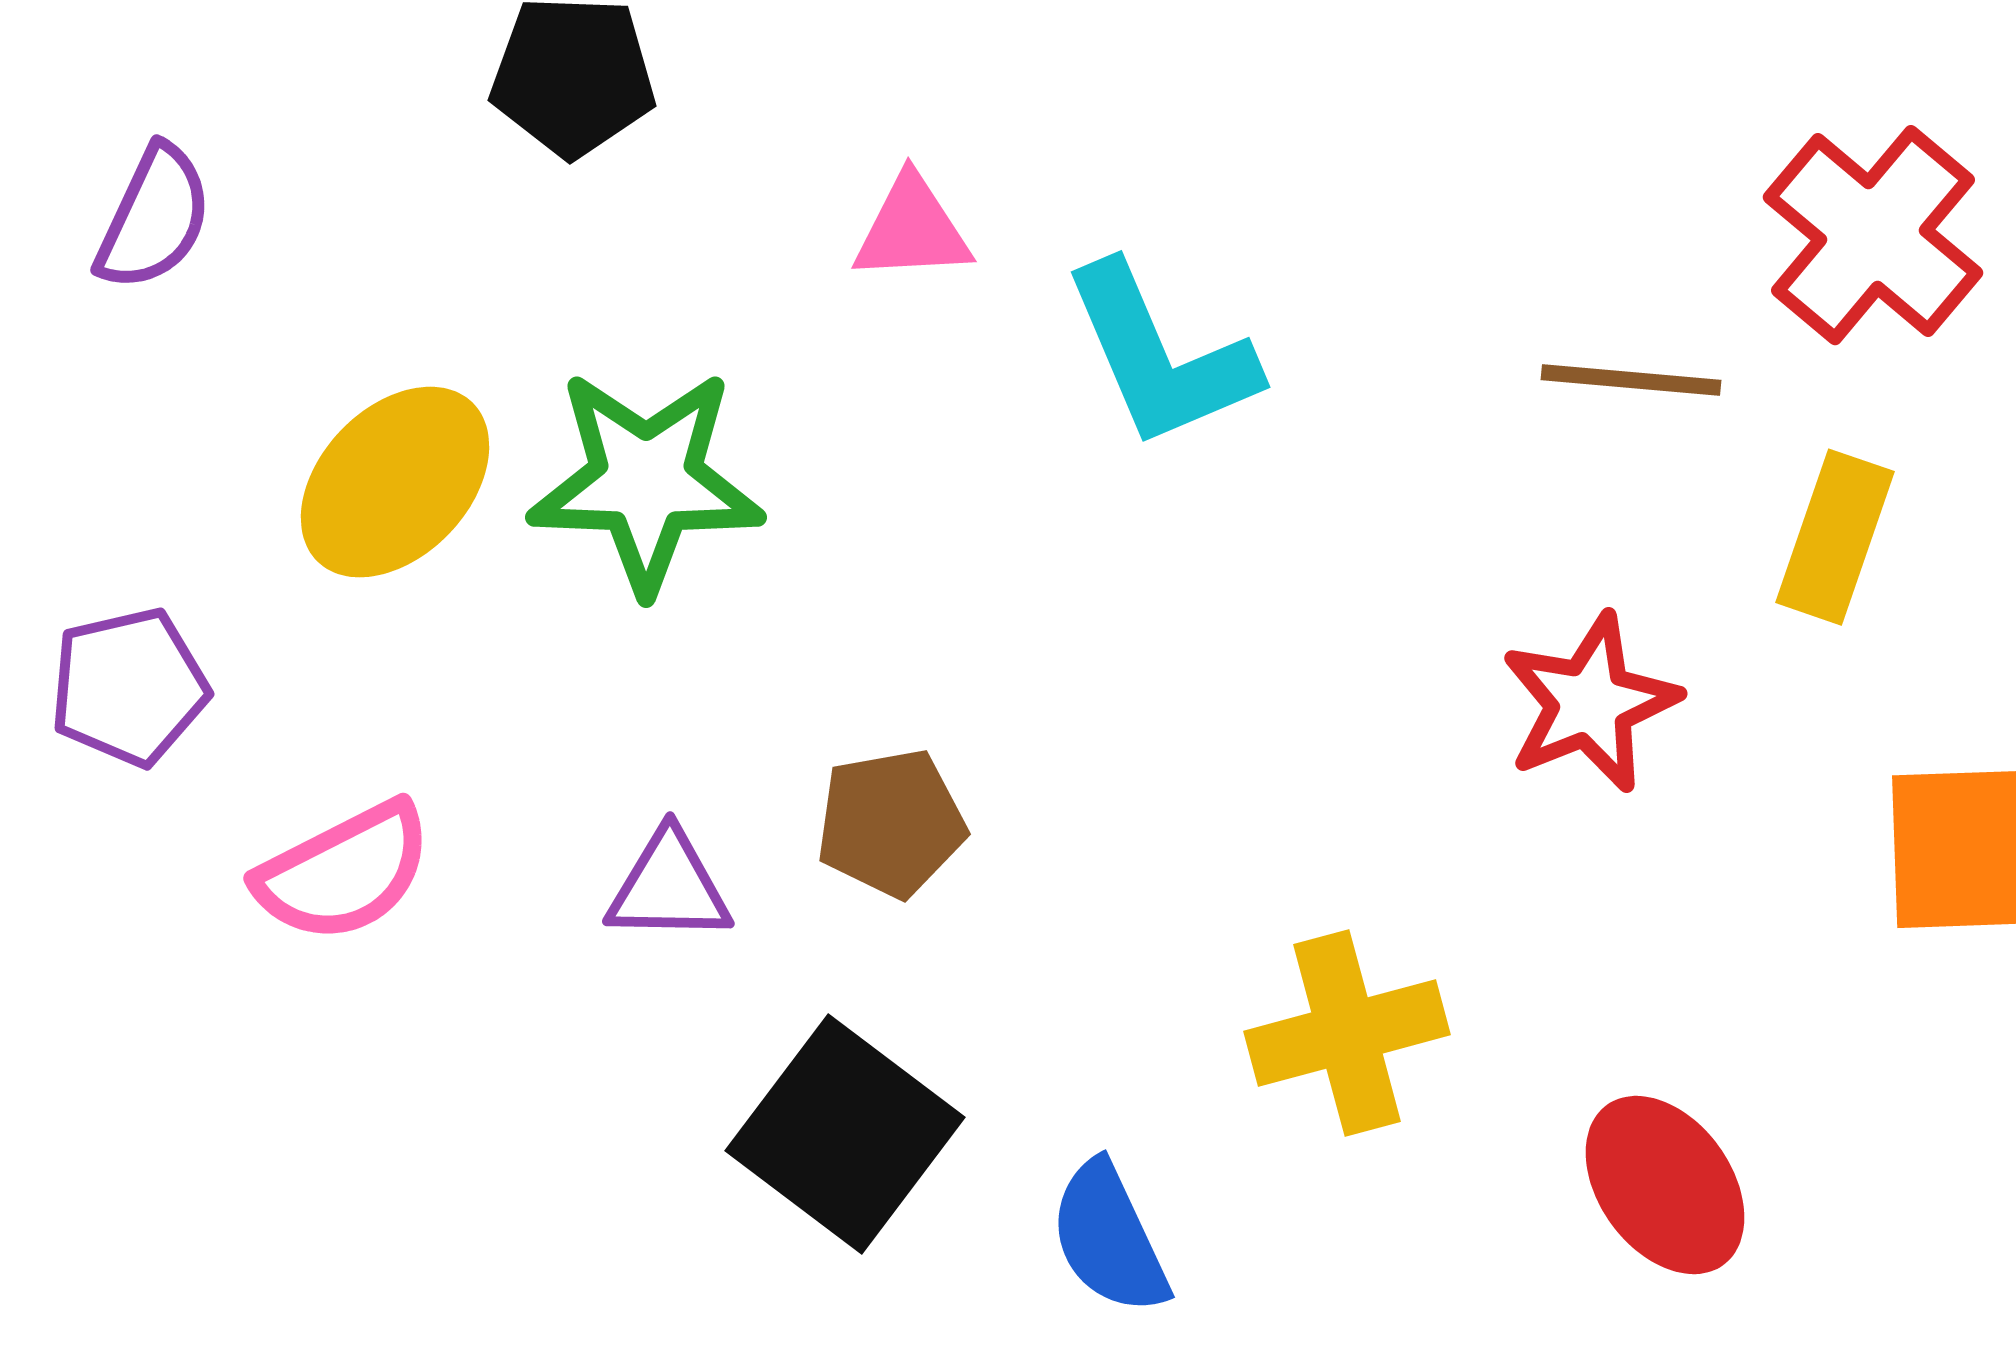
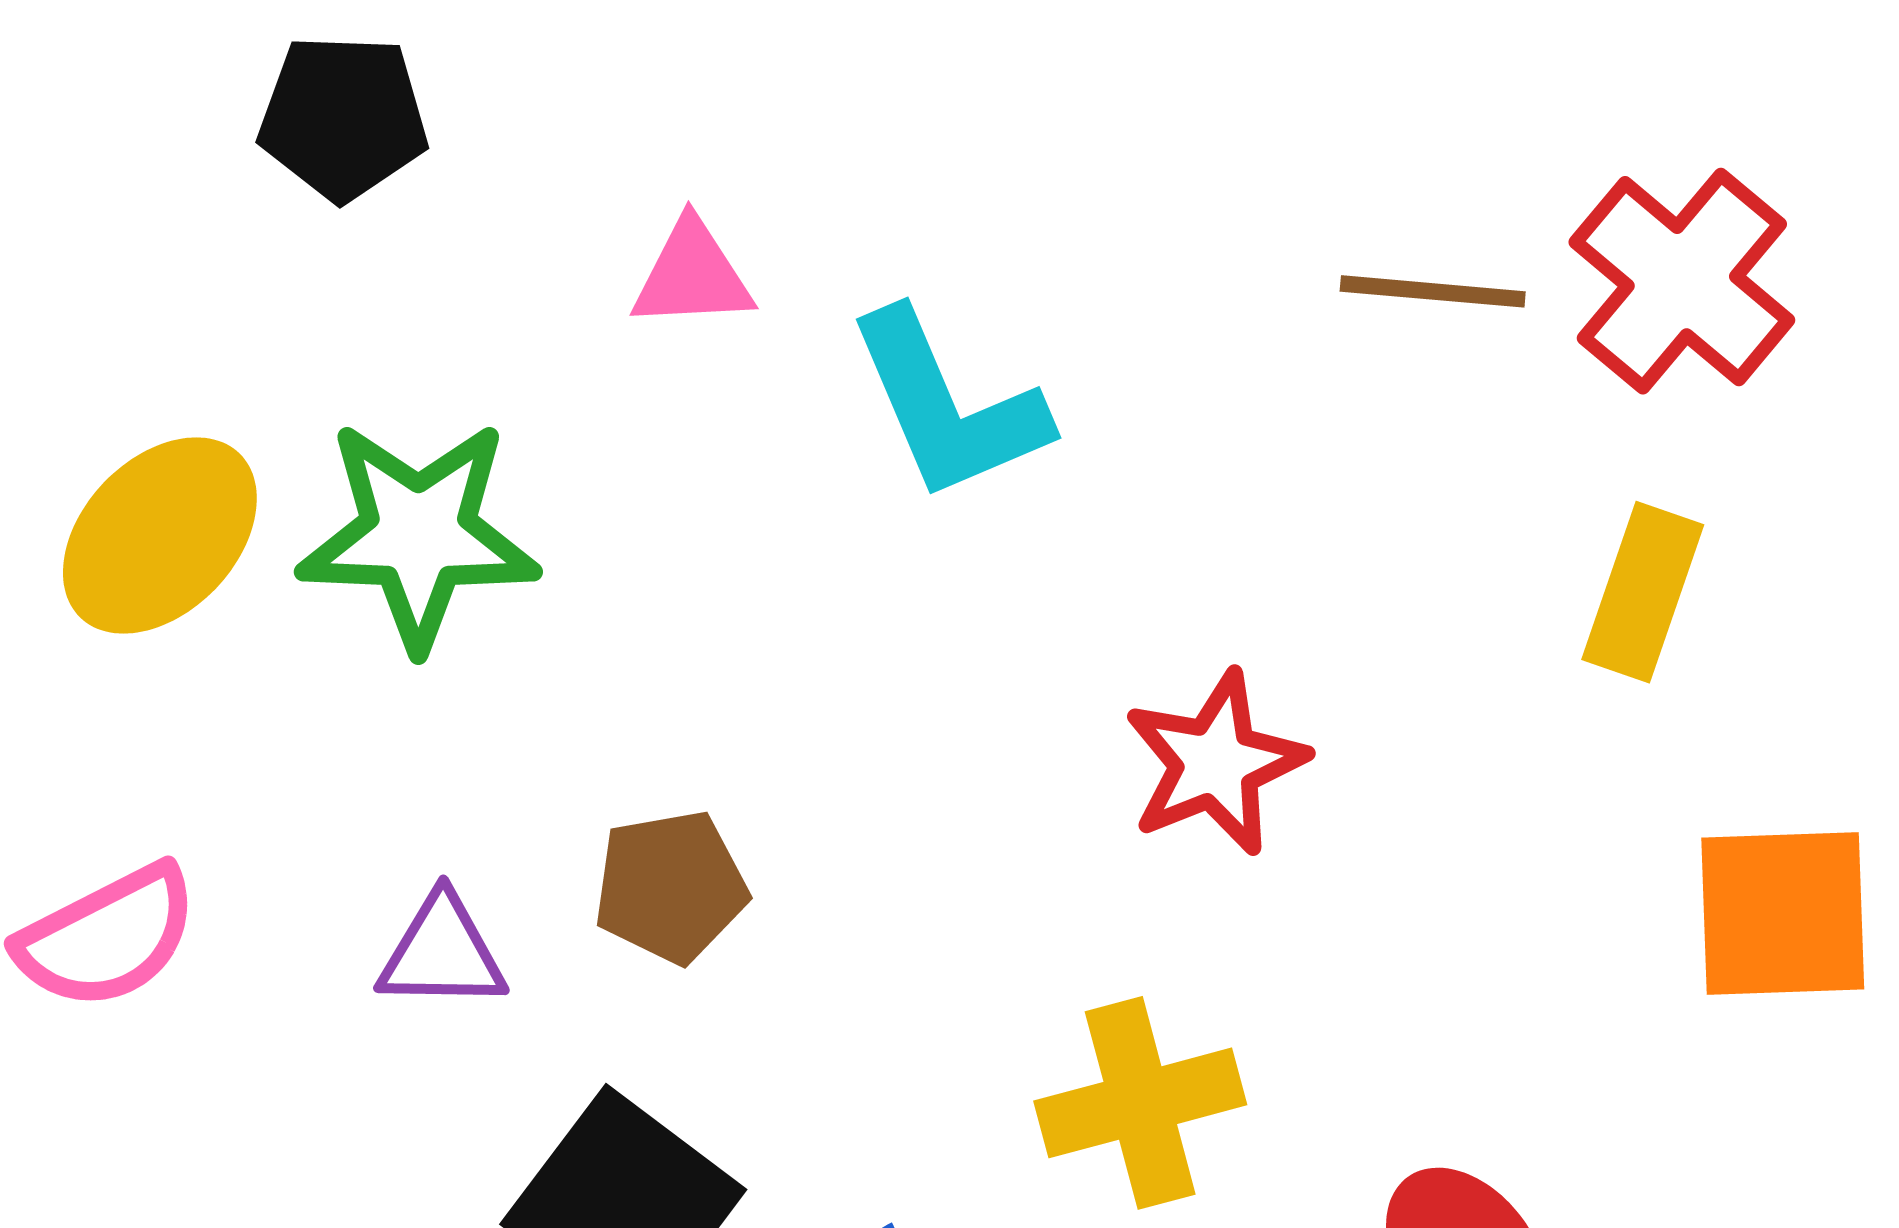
brown line: (1631, 380) -> (1433, 291), moved
red star: (1590, 703) -> (1215, 763), moved

